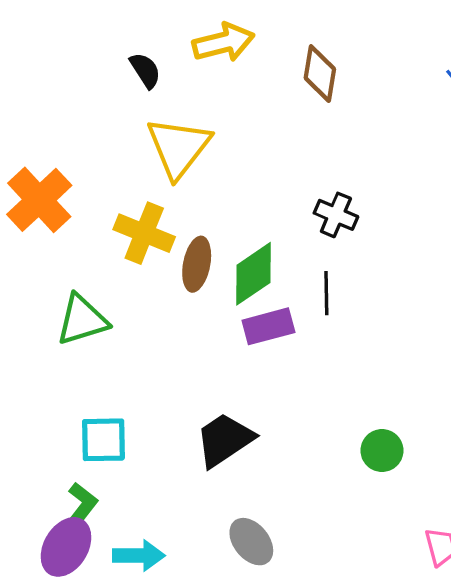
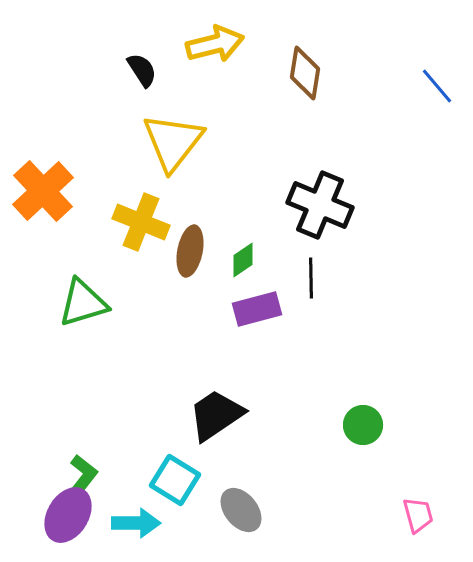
black cross: (336, 215) -> (320, 205), size x1.6
green diamond: (253, 274) -> (243, 260), size x0.6
cyan square: (103, 440) -> (175, 480), moved, turned 33

